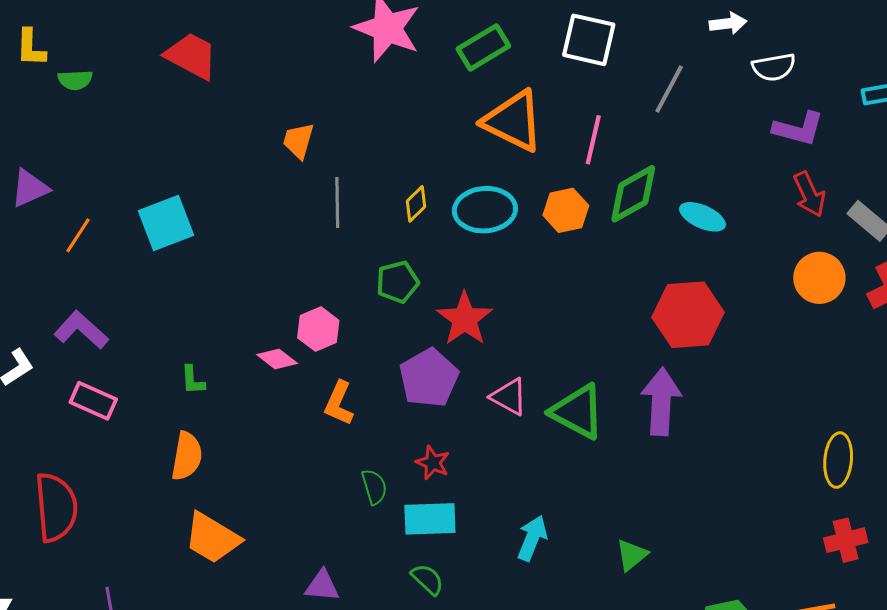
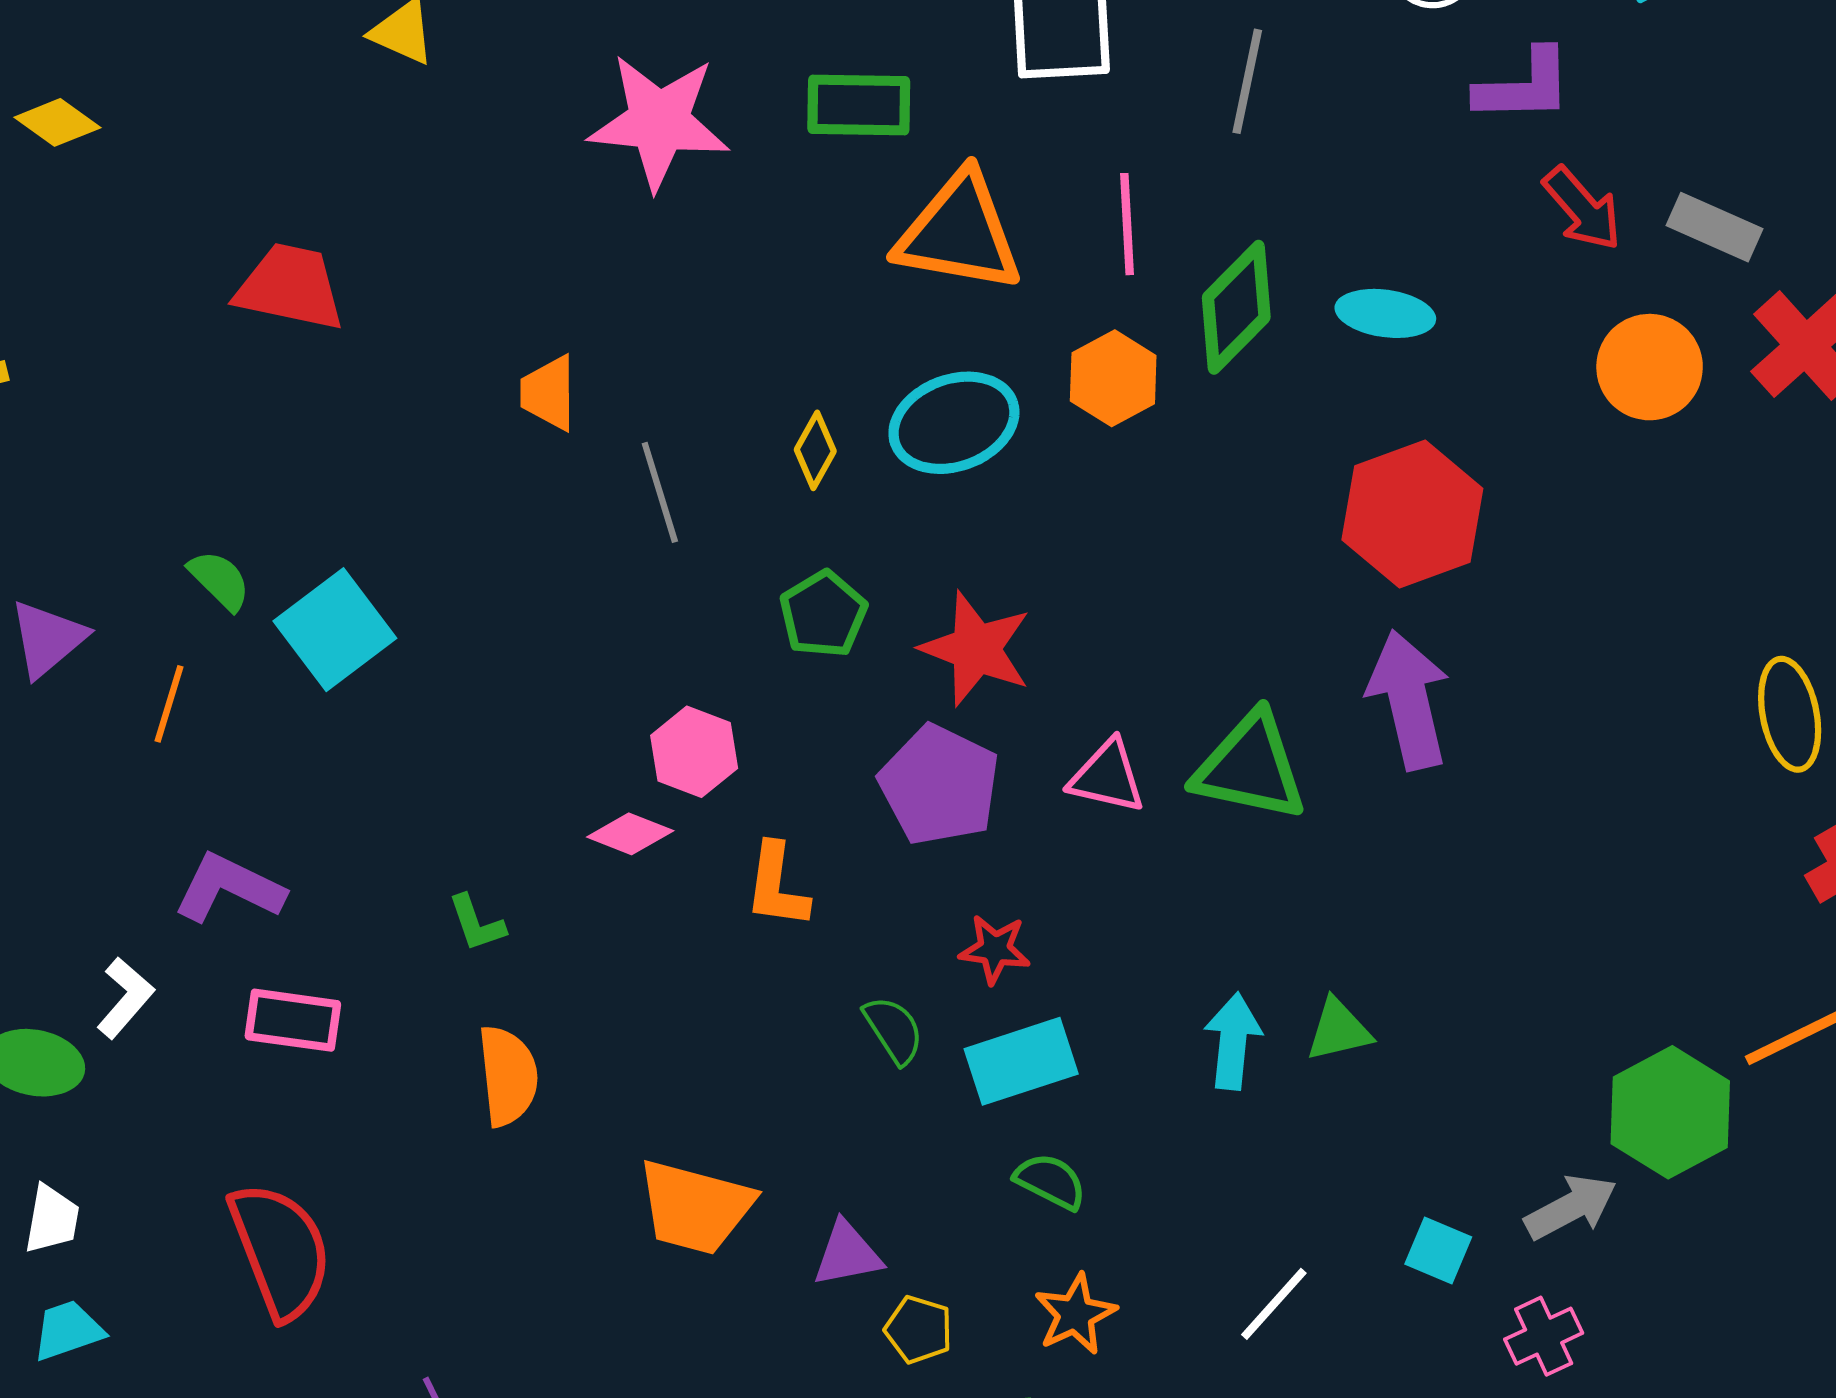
green rectangle: (483, 47) -> (859, 105), turned 48
green semicircle: (75, 80) -> (220, 580), moved, turned -116
orange trapezoid: (212, 538) -> (695, 1207), moved
green triangle: (632, 555) -> (1339, 1030), moved, turned 42

